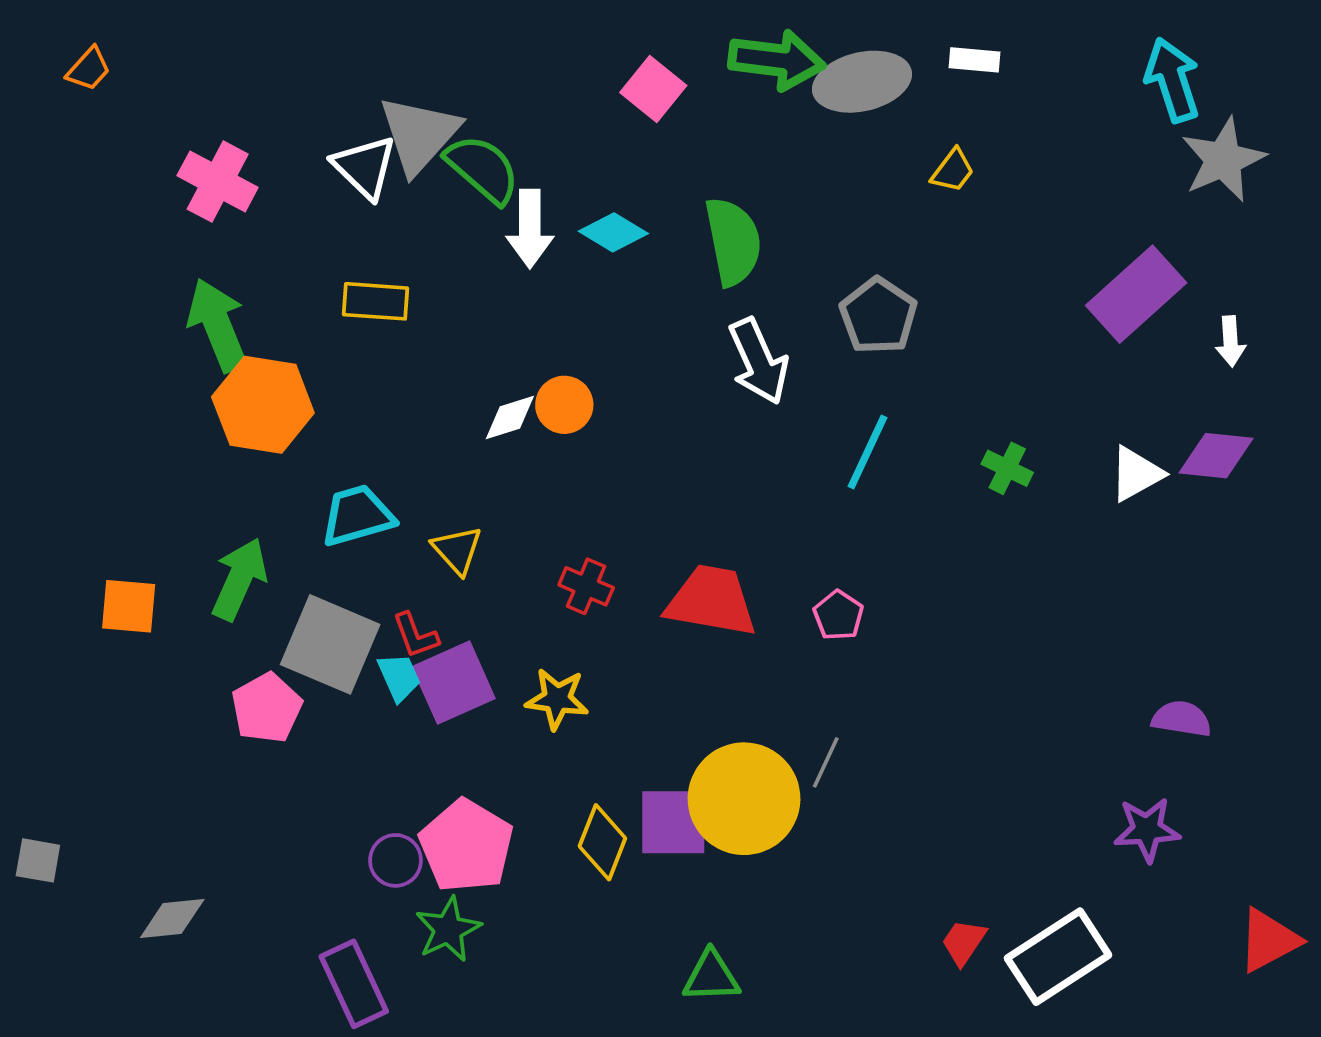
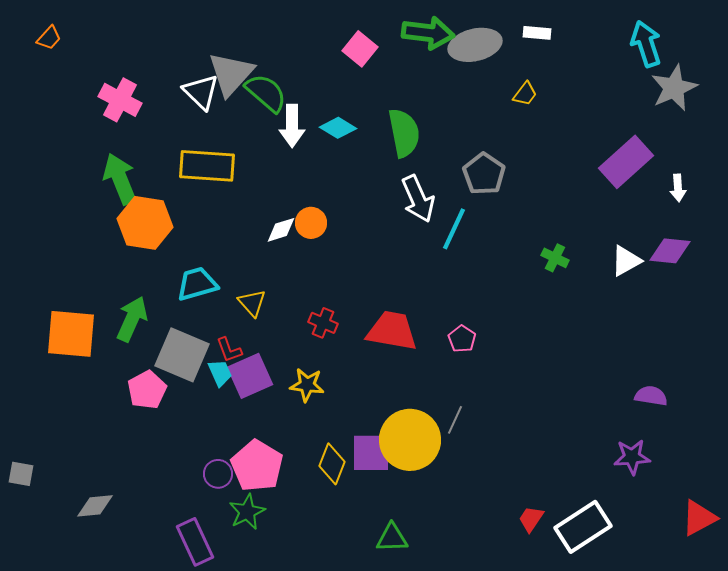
yellow rectangle: (376, 301) -> (207, 166), size x1.5
cyan line: (867, 452) -> (454, 229), moved
orange square: (129, 606) -> (71, 334), size x1.6

